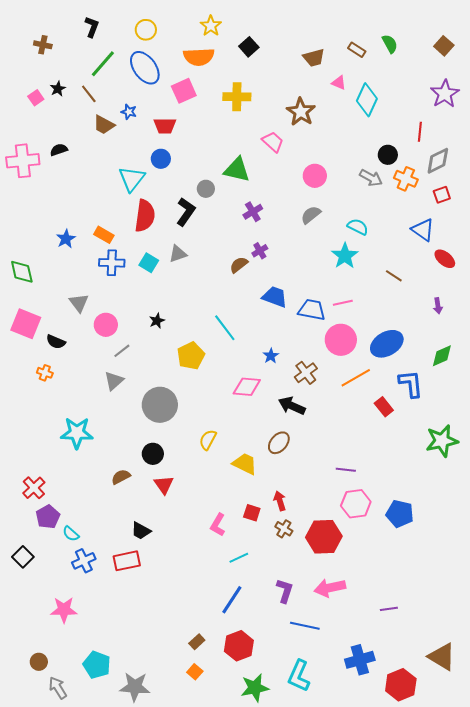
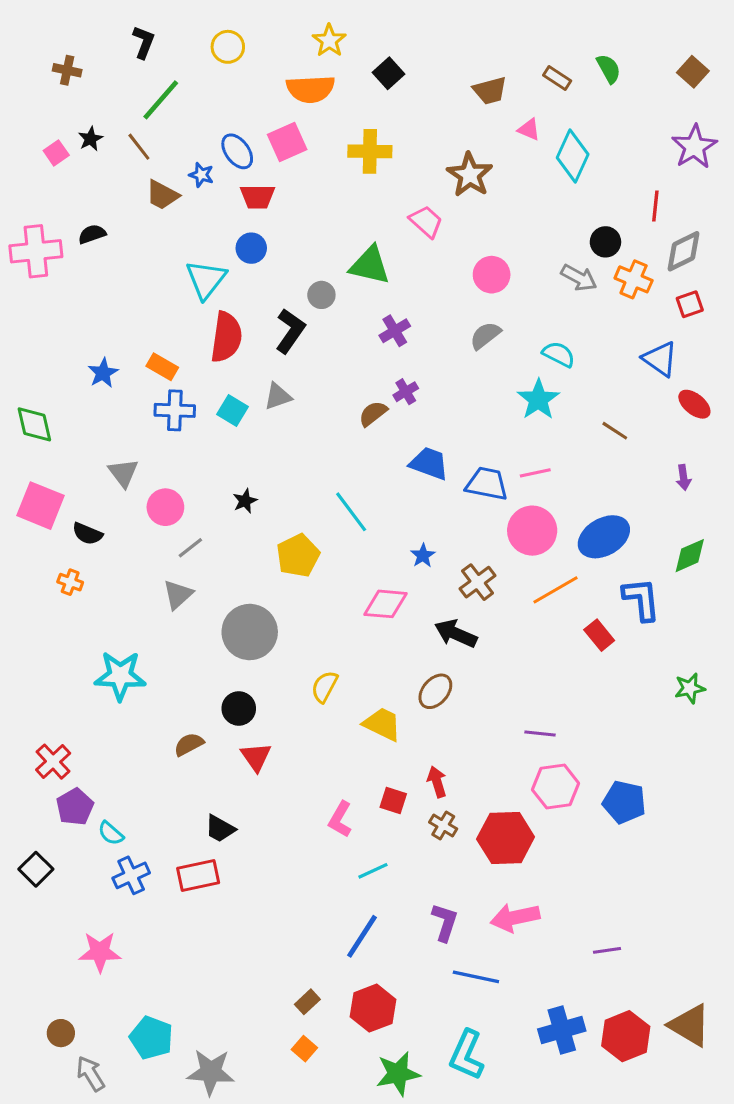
blue ellipse: (145, 68) -> (237, 151), moved, size x0.7
green star: (442, 441) -> (690, 688), size x0.6
red hexagon: (401, 685) -> (626, 1036), moved

